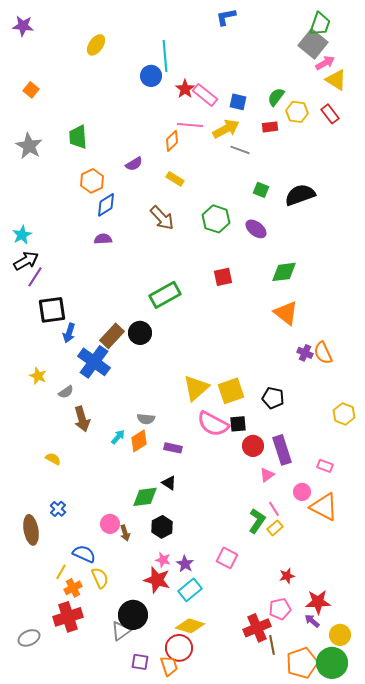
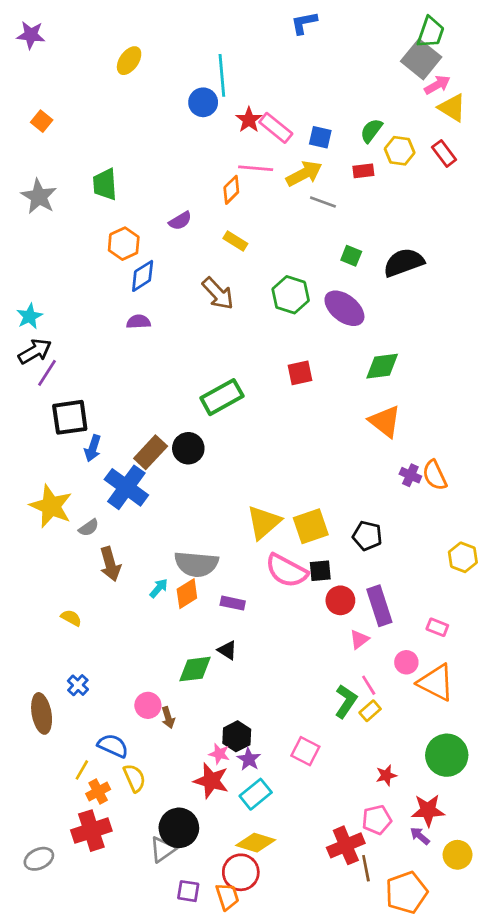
purple ellipse: (256, 229) -> (344, 308), size x1.4
yellow star: (38, 376) -> (51, 506), size x1.8
gray semicircle: (146, 419) -> (196, 564), size x1.8
black hexagon: (162, 527) -> (237, 736), moved
green circle: (332, 663) -> (447, 755), moved

